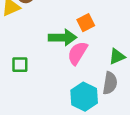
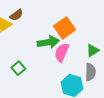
orange square: (86, 23) -> (65, 28), size x1.5
green square: (20, 65) -> (18, 68), turned -32

